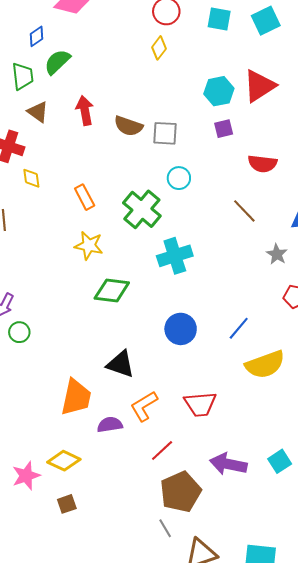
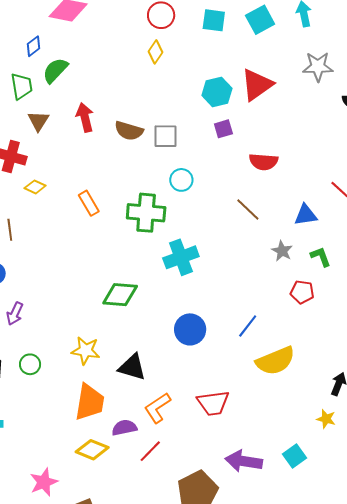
brown triangle: (38, 112) -> (38, 121), turned 30
yellow diamond: (31, 178) -> (35, 187), turned -55
green cross: (142, 209) -> (146, 213), turned -33
yellow star: (89, 245) -> (86, 351), moved
green circle: (19, 332) -> (30, 364), moved
red line: (162, 450) -> (150, 451), moved
yellow diamond: (64, 461) -> (92, 450), moved

